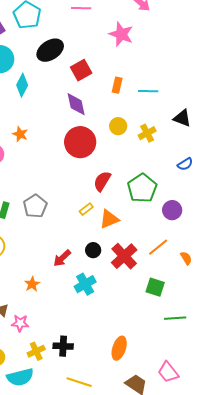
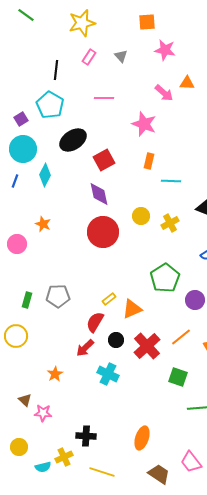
orange rectangle: (117, 85) -> (149, 161), moved
red semicircle: (102, 181) -> (95, 322), moved
gray pentagon: (35, 206) -> (58, 296), turned 30
cyan cross: (85, 284) -> (108, 374), turned -35
yellow cross: (36, 351) -> (64, 457), moved
cyan semicircle: (20, 377) -> (43, 467), size x0.6

